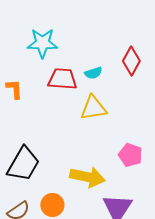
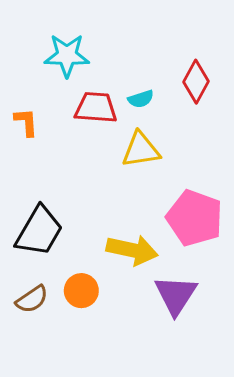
pink pentagon: (130, 155) -> (195, 218), size x1.6

